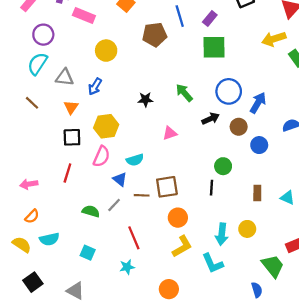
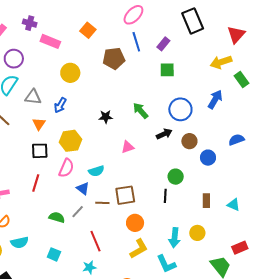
green square: (214, 47) -> (167, 70), size x0.7
blue arrow: (258, 103) -> (215, 99), moved

